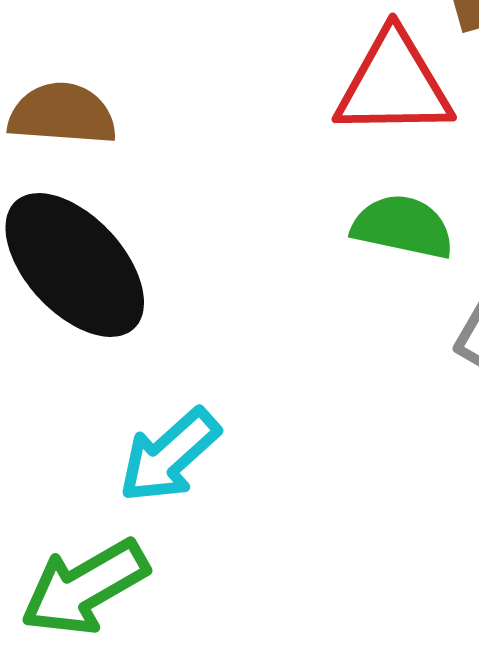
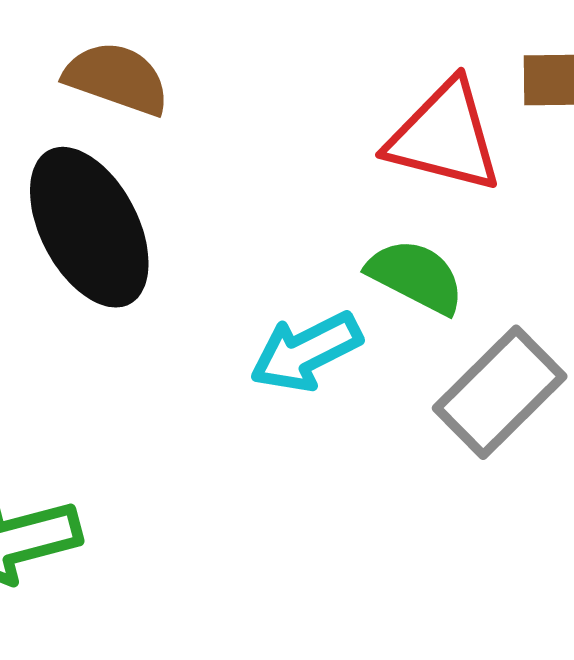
cyan arrow: (169, 456) -> (306, 352), moved

